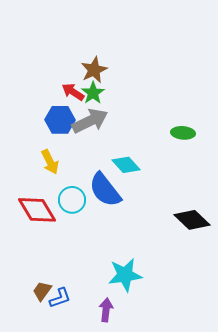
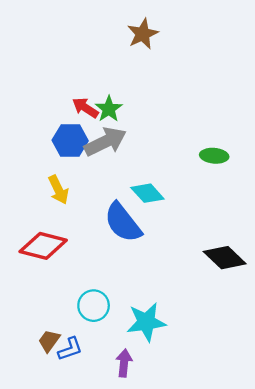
brown star: (94, 70) -> (143, 34), moved
cyan circle: (72, 200) -> (94, 306), moved
red diamond: (37, 210) -> (43, 246), turned -45

